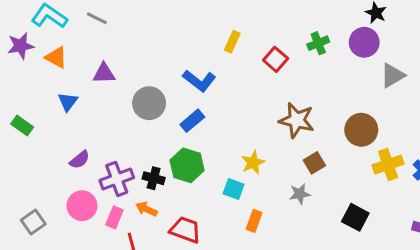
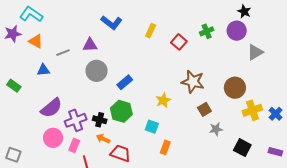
gray line: (97, 18) -> (63, 53), moved, turned -48
purple triangle: (104, 73) -> (90, 45), moved
blue L-shape: (199, 81) -> (111, 22), moved
blue triangle: (68, 102) -> (43, 70), turned 48
purple semicircle: (80, 160) -> (51, 108), size x1.6
yellow star: (253, 163) -> (163, 100), moved
gray star: (300, 194) -> (216, 129), moved
orange arrow: (146, 209) -> (103, 139), moved
black square: (355, 217) -> (242, 148), moved
gray square: (33, 222) -> (13, 155), moved, turned -35

